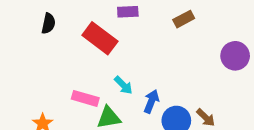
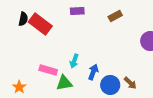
red rectangle: (100, 38) -> (40, 24), moved
cyan arrow: (123, 85) -> (74, 61), turned 64

